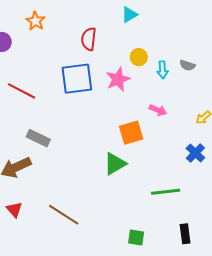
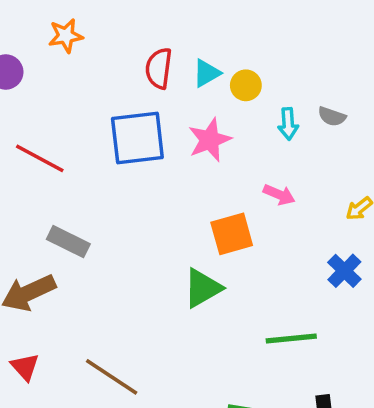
cyan triangle: (129, 15) -> (207, 73), moved
orange star: (36, 21) -> (66, 36), turned 30
yellow circle: (139, 57) -> (246, 85), moved

